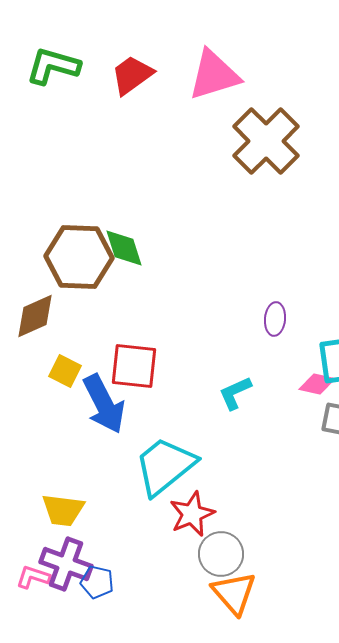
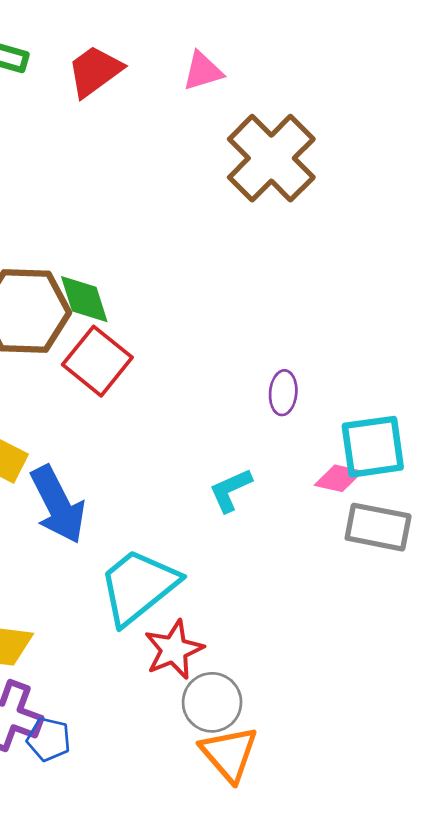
pink triangle: (214, 75) -> (203, 71), size x0.6
red square: (134, 366) -> (97, 361), moved, turned 33

